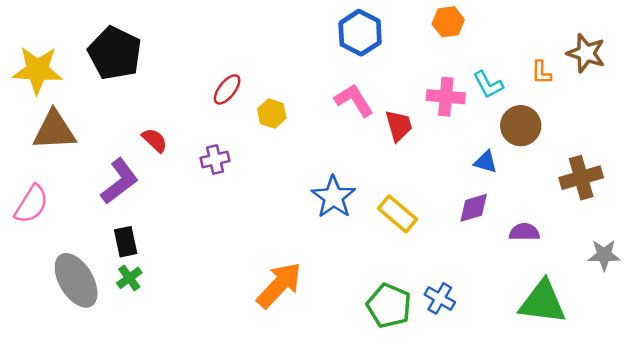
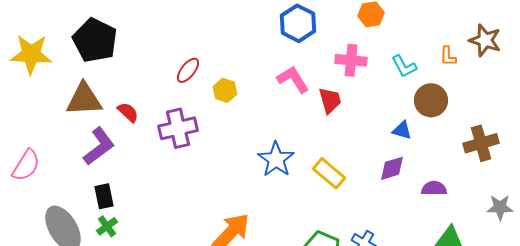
pink cross: (446, 97) -> (351, 60), moved
brown triangle: (54, 130) -> (84, 99), moved
purple cross: (215, 159) -> (178, 128), size x1.6

